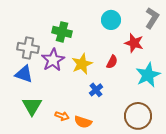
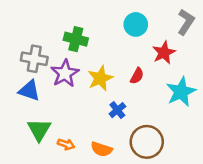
red star: (134, 43) -> (164, 53), turned 30
orange arrow: (62, 116) -> (66, 144), moved
brown circle: (138, 116) -> (147, 142), moved

